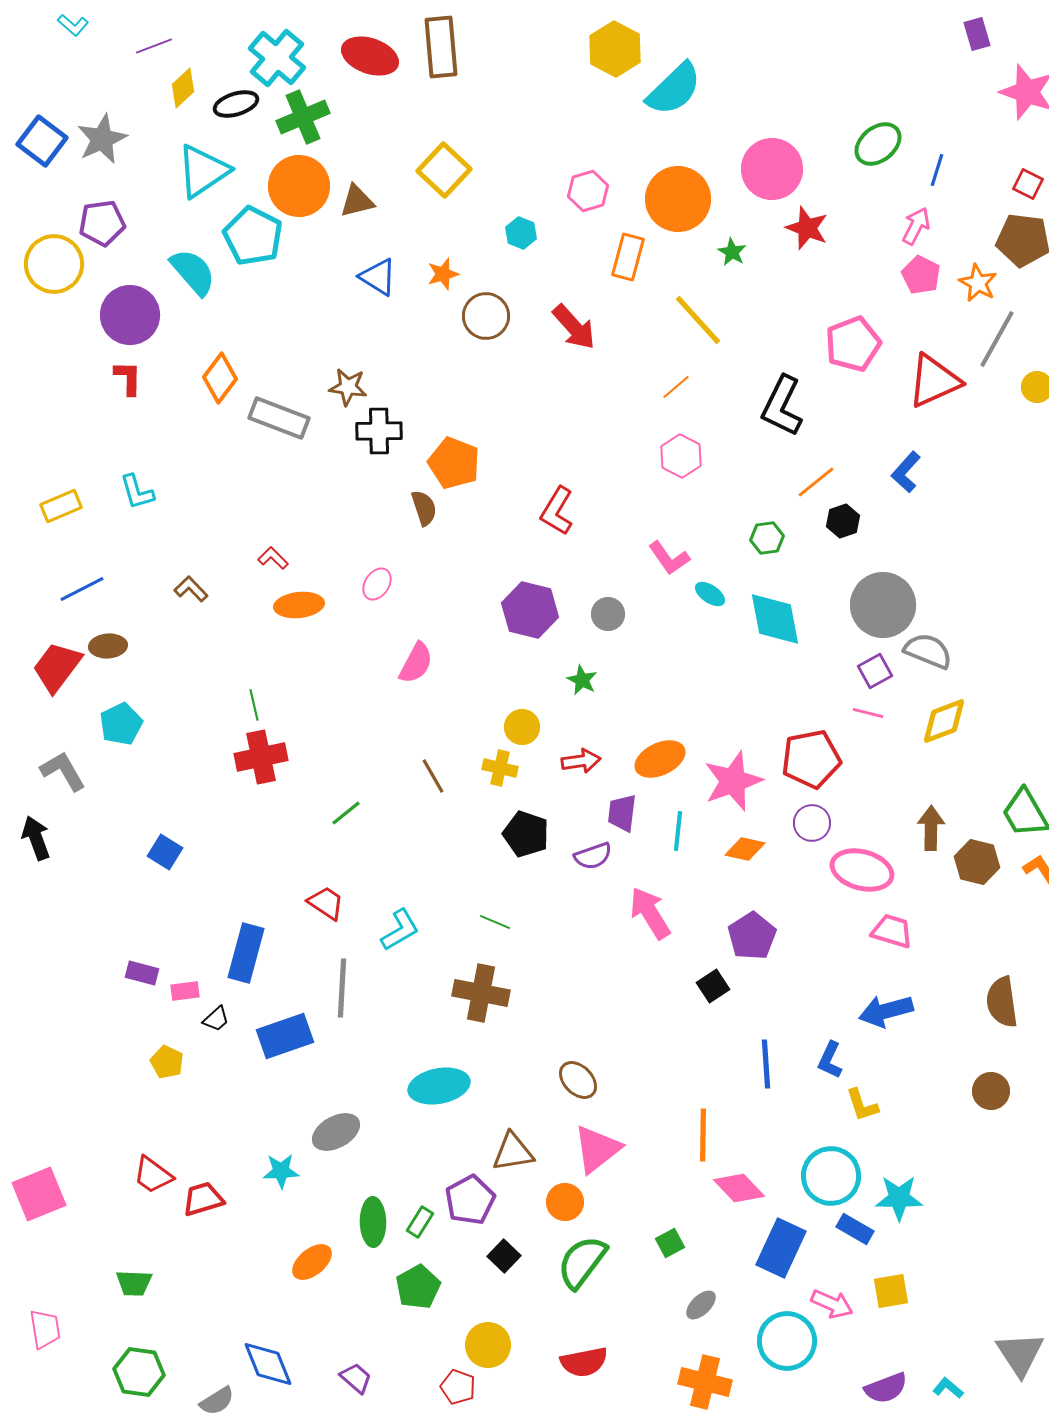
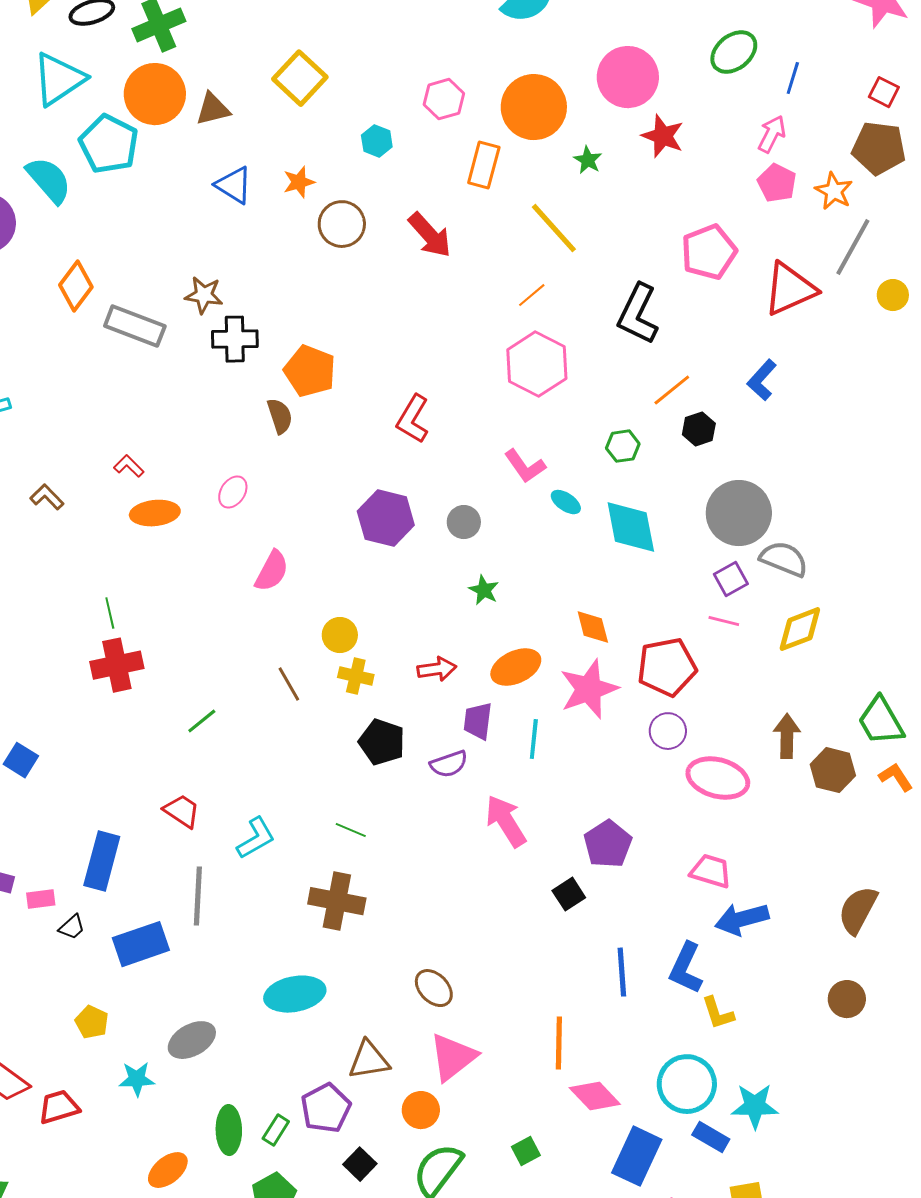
pink hexagon: (681, 456) -> (537, 364), size x1.5
green star: (582, 680) -> (484, 590), moved
yellow circle: (522, 727) -> (340, 635), moved
orange diamond: (745, 849) -> (593, 627), moved, turned 63
pink trapezoid: (892, 931) -> (711, 871), moved
brown semicircle: (1002, 1002) -> (858, 910), turned 36
blue L-shape: (830, 1060) -> (686, 968), size x1.4
yellow pentagon: (167, 1062) -> (92, 1022), moved

